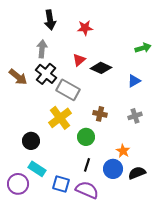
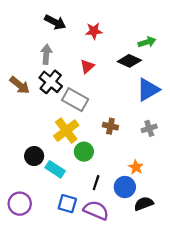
black arrow: (50, 20) -> (55, 22), turned -54
green arrow: (143, 48) -> (147, 42), moved
black diamond: (101, 68) -> (129, 61), moved
blue triangle: (134, 81) -> (148, 90), size x1.6
green circle: (86, 137) -> (84, 152), moved
cyan rectangle: (37, 169) -> (55, 169), moved
black semicircle: (137, 173) -> (144, 204), moved

